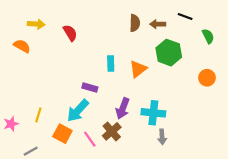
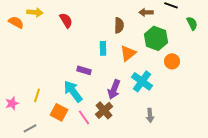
brown semicircle: (135, 23) -> (119, 25), moved
orange semicircle: (22, 46) -> (16, 22), moved
orange circle: (207, 78) -> (172, 61), moved
cyan arrow: (78, 111) -> (73, 91), turned 100
cyan cross: (153, 113) -> (142, 81), moved, turned 30

